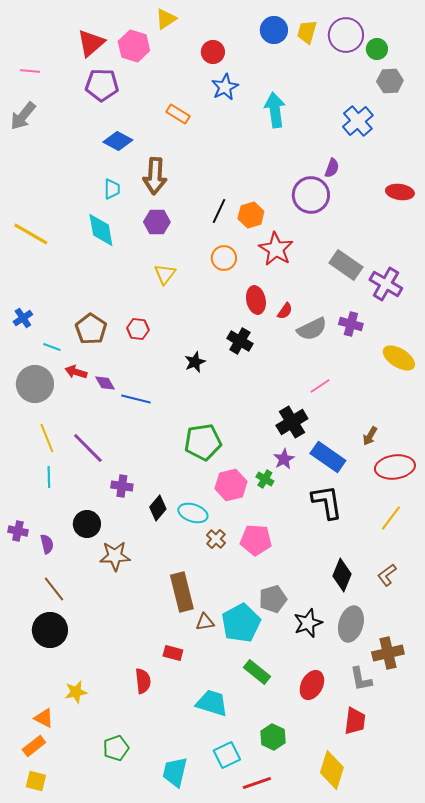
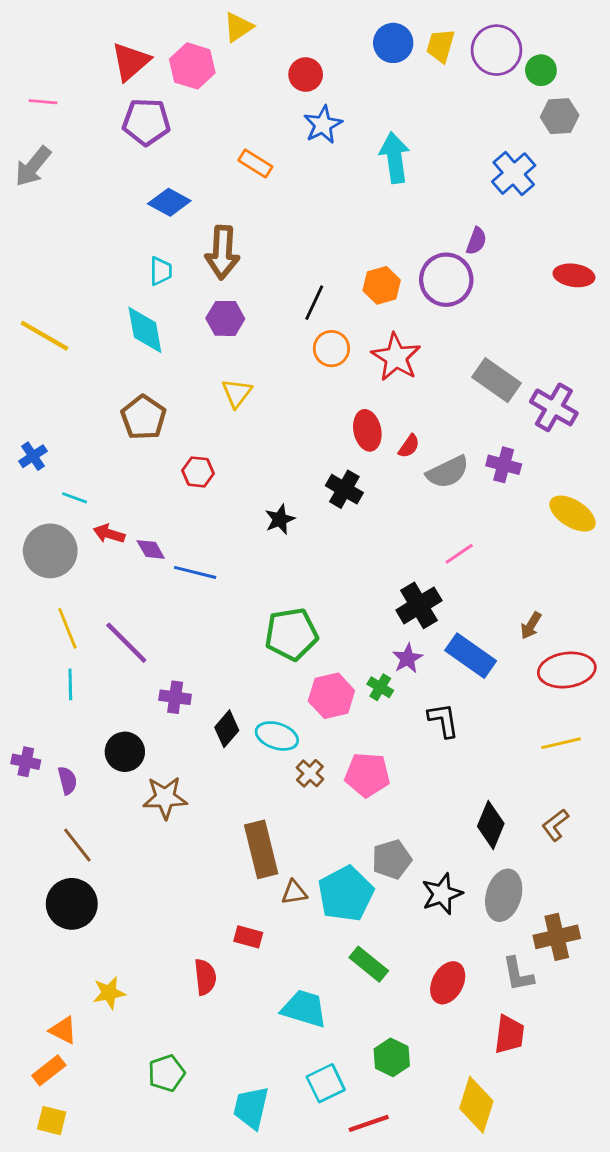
orange hexagon: (251, 215) -> (382, 285), moved
orange circle: (224, 258) -> (331, 349), moved
brown pentagon: (91, 329) -> (143, 417), moved
black L-shape: (327, 502) -> (443, 720), moved, size x0.7
yellow line: (391, 518) -> (561, 743), turned 40

